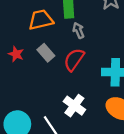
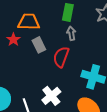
orange trapezoid: (41, 20) -> (29, 22), moved
red semicircle: (74, 60) -> (61, 57), turned -30

